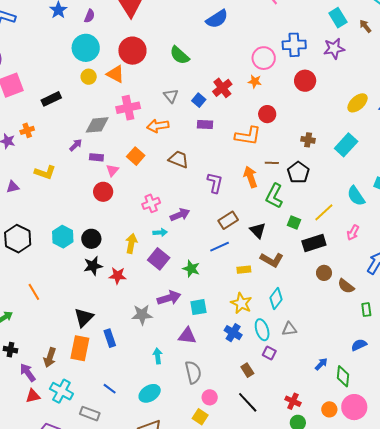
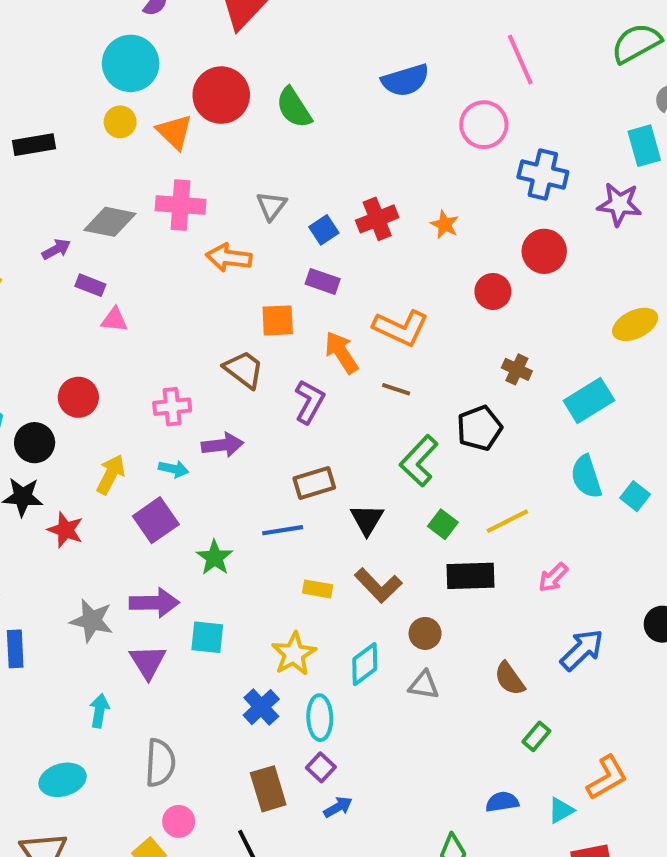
green semicircle: (180, 55) -> (294, 108), moved
pink circle: (264, 58) -> (484, 125), moved
red circle: (267, 114) -> (493, 291), moved
orange square: (136, 156) -> (278, 320), moved, turned 30
brown trapezoid: (178, 159) -> (244, 369), moved
brown line: (272, 163) -> (396, 389), moved
pink triangle: (112, 170) -> (114, 320), turned 40
orange arrow: (250, 177) -> (341, 352), moved, turned -30
red circle: (103, 192) -> (78, 397), moved
cyan semicircle: (356, 196) -> (586, 477), moved
brown circle: (324, 273) -> (425, 633), moved
green rectangle: (366, 310) -> (536, 736), turned 32
gray triangle: (289, 329) -> (424, 685), moved
purple triangle: (187, 336) -> (148, 662), moved, turned 36
blue arrow: (321, 364) -> (338, 807), moved
brown rectangle: (247, 370) -> (268, 789), size x1.5

